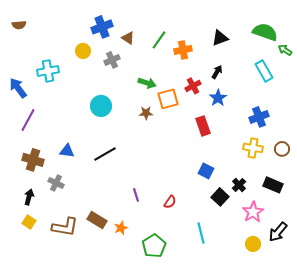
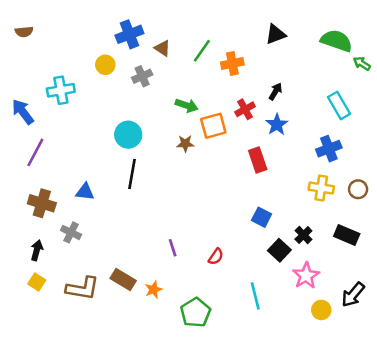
black triangle: (220, 38) -> (276, 34), moved
cyan rectangle: (264, 71) -> (339, 105), moved
black line: (105, 154) -> (132, 174), moved, turned -50
pink star: (253, 212) -> (306, 276), moved

